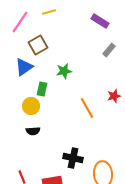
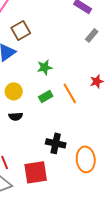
green star: (64, 71) -> (45, 67), moved
green rectangle: (42, 89) -> (46, 96), moved, turned 48

